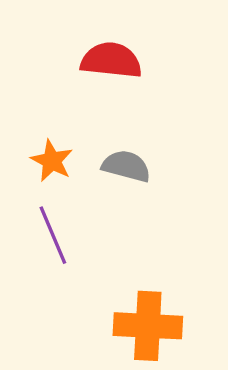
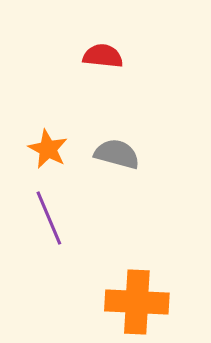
red semicircle: (111, 60) -> (103, 56), size x0.7

